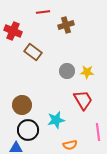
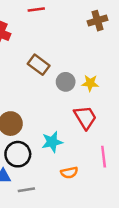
brown cross: (66, 25) -> (97, 21), moved
brown rectangle: (33, 52) -> (39, 65), moved

